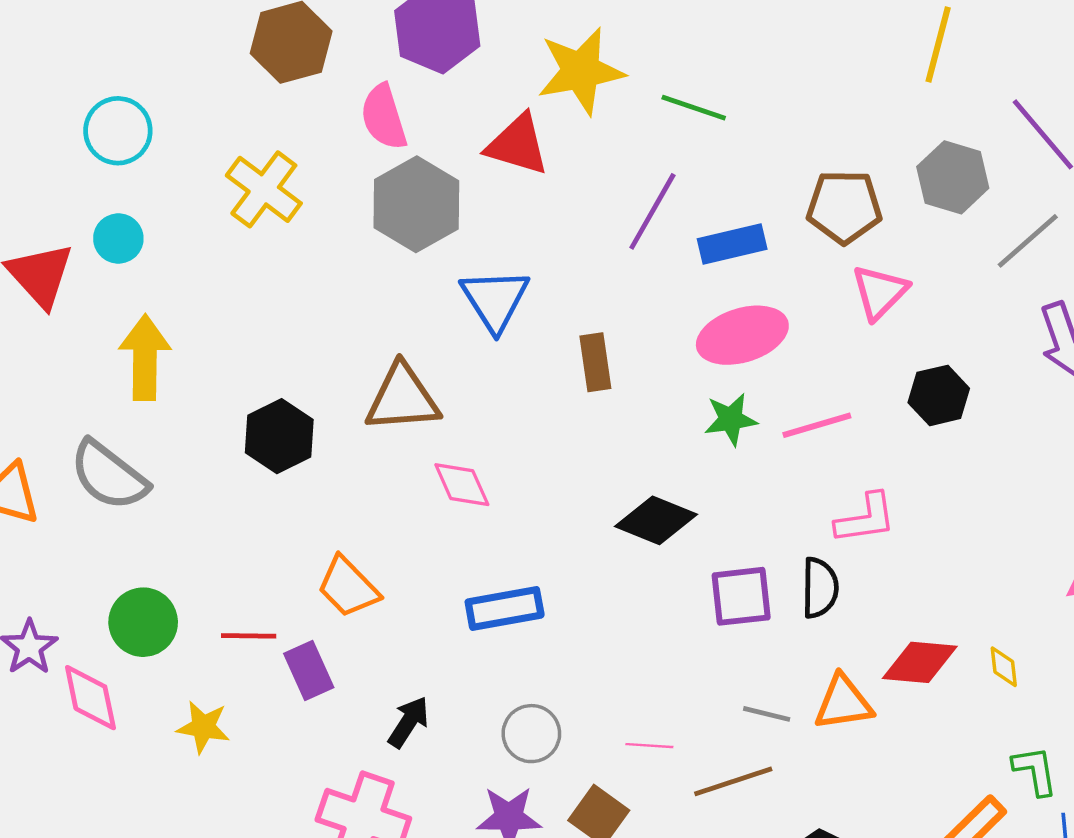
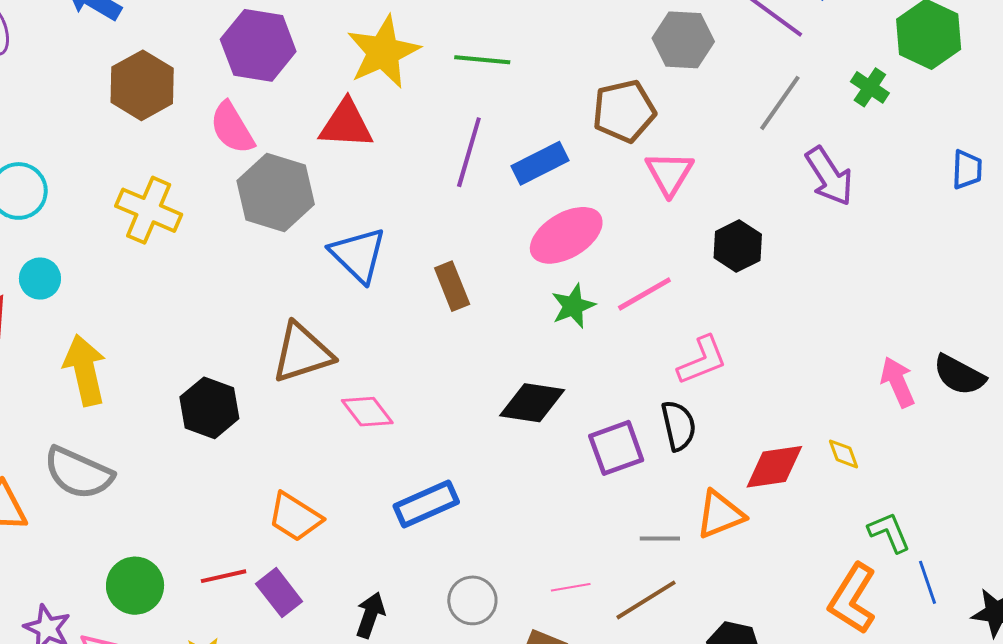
gray hexagon: (953, 177) -> (683, 40), moved

